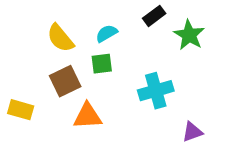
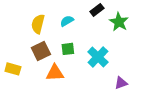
yellow semicircle: (60, 38) -> (38, 24), turned 54
green square: (102, 64) -> (68, 49), moved
cyan cross: (156, 91) -> (98, 57), turned -30

